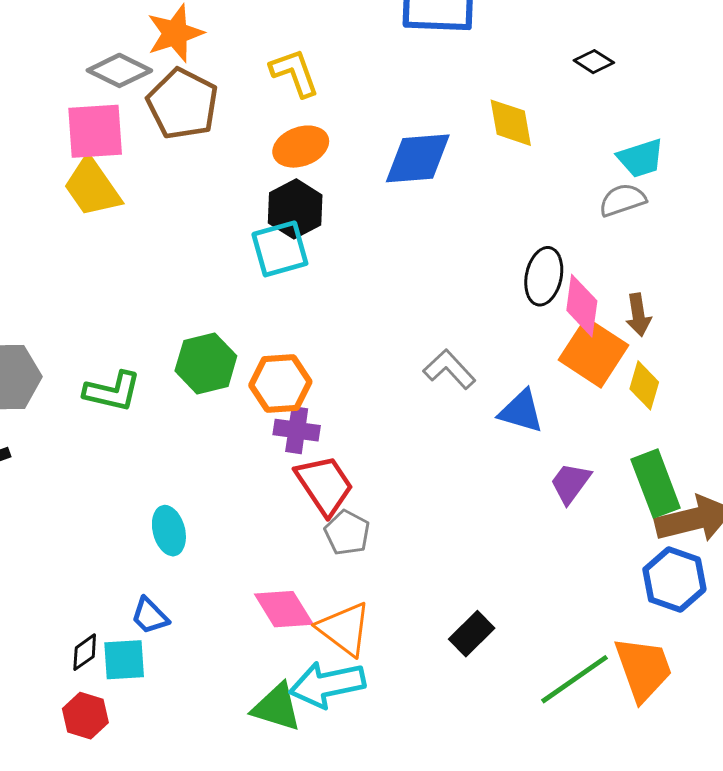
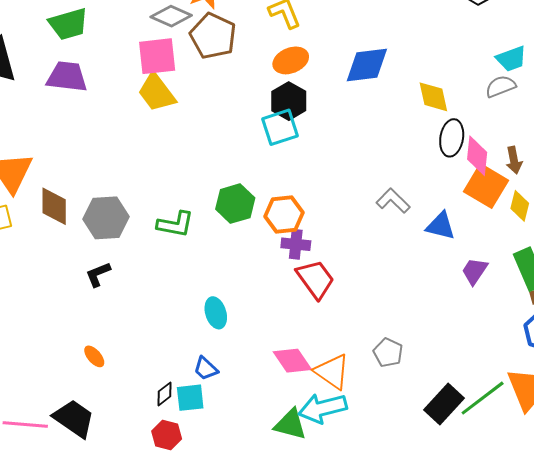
yellow diamond: (511, 123) -> (433, 97), moved
gray pentagon: (347, 533) -> (388, 353), moved
black rectangle: (472, 634) -> (444, 404), moved, size x1.4

